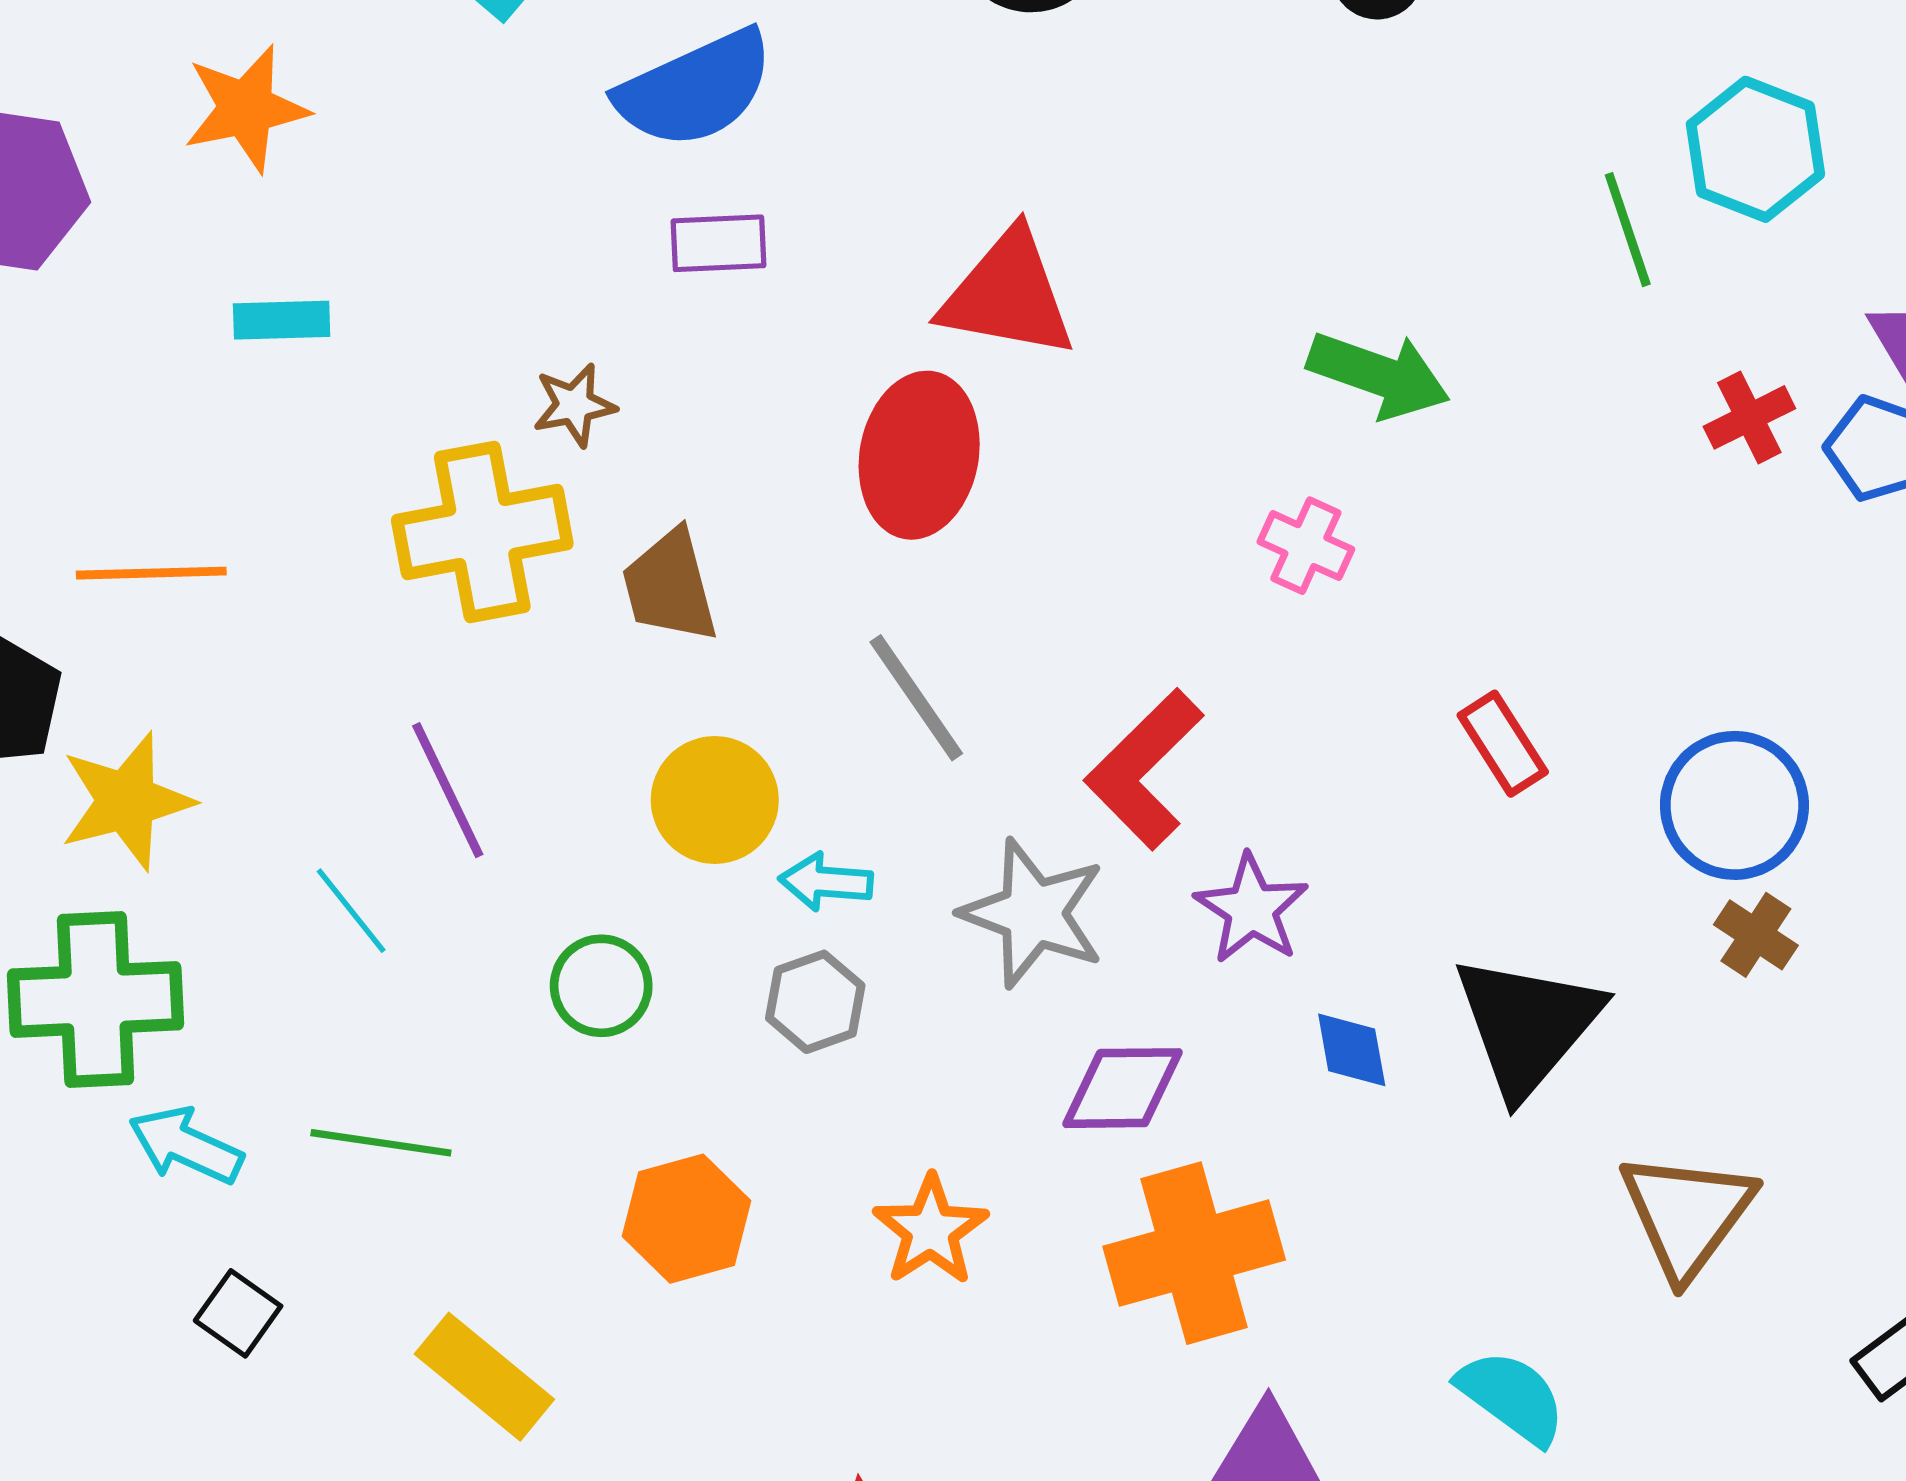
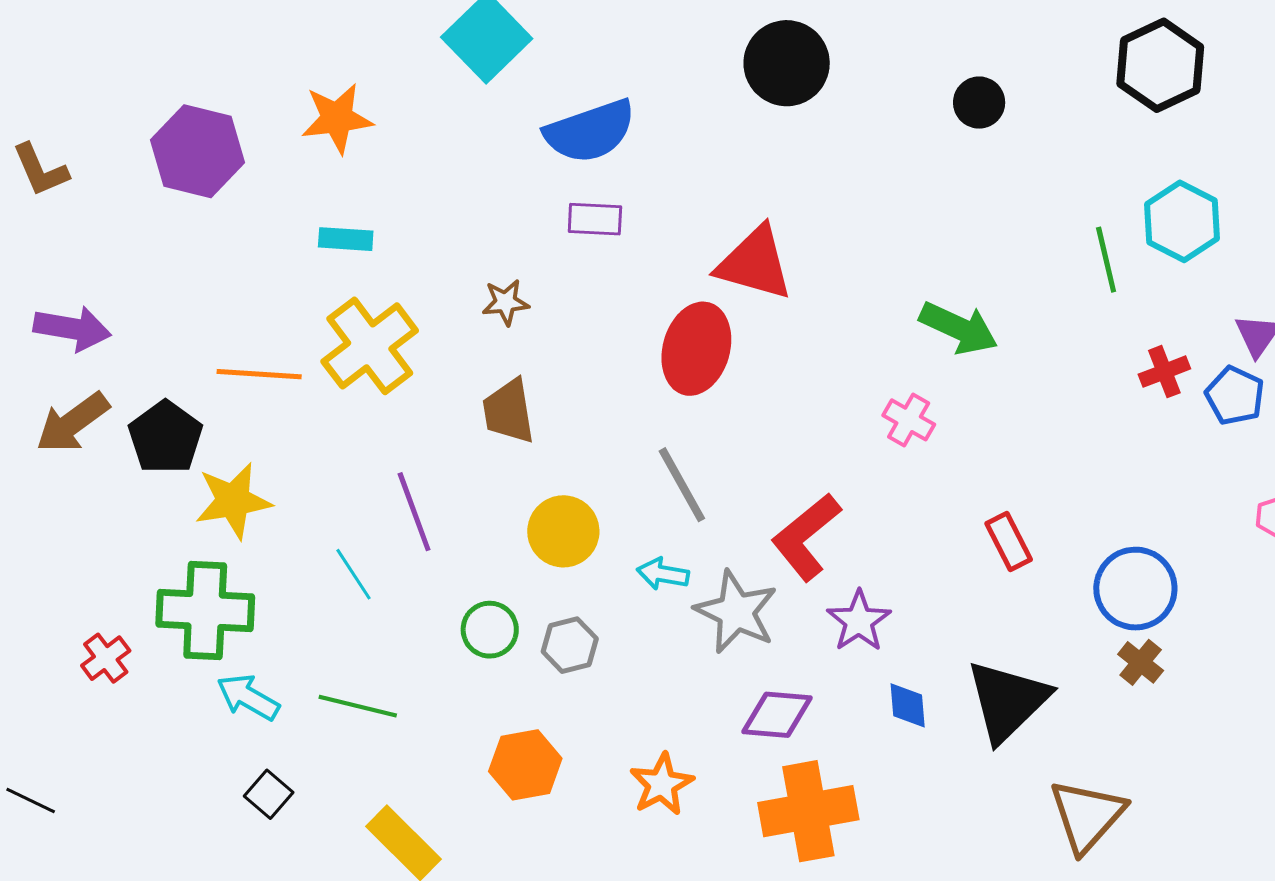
yellow cross: (482, 532) -> (370, 346), moved, turned -32
brown trapezoid: (670, 586) -> (509, 411), moved
cyan arrow: (826, 882) -> (663, 574), moved
gray hexagon: (815, 1002) -> (570, 645), moved

